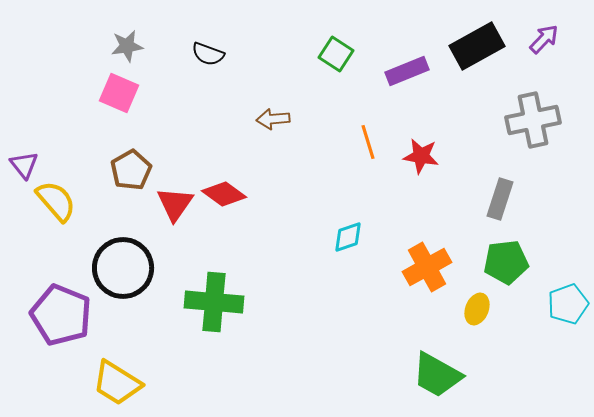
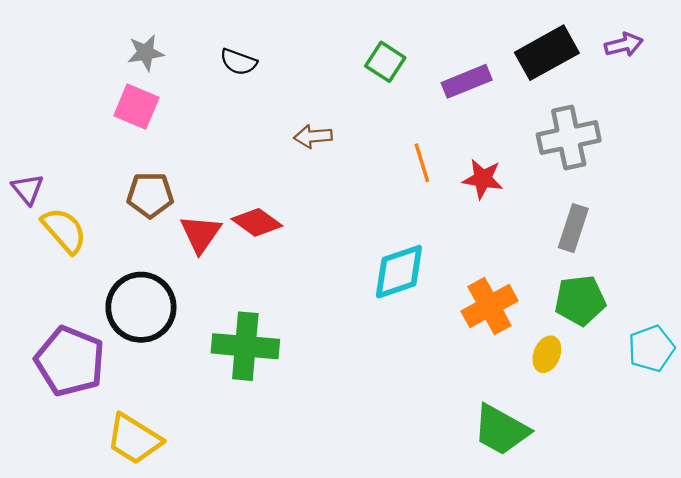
purple arrow: (544, 39) -> (624, 45), turned 32
gray cross: (533, 120) -> (569, 138), moved
brown pentagon: (131, 170) -> (150, 195), turned 30
cyan diamond: (348, 237) -> (399, 272), size x1.6

